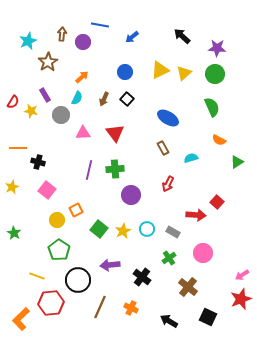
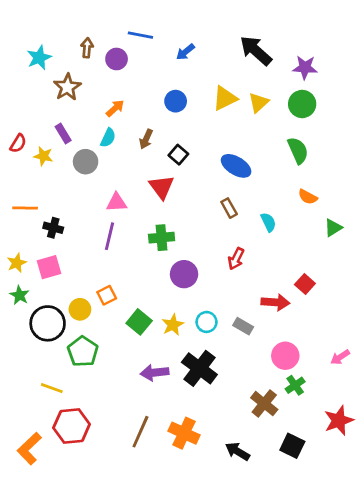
black arrow: (182, 36) -> (256, 51), size x1.4
black square: (127, 99) -> (178, 155), moved
pink triangle: (83, 133) -> (117, 202), moved
cyan semicircle: (191, 158) -> (268, 222), turned 80
purple line: (89, 170) -> (109, 236), moved
pink square: (47, 190) -> (49, 267), moved, turned 36
green star: (14, 233) -> (19, 295), moved
green cross: (169, 258) -> (295, 385), moved
pink arrow: (242, 275) -> (340, 357), moved
black cross: (142, 277) -> (199, 368), moved, size x1.4
black circle: (78, 280) -> (48, 323), moved
orange cross: (131, 308) -> (184, 433), size x1.5

